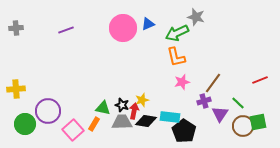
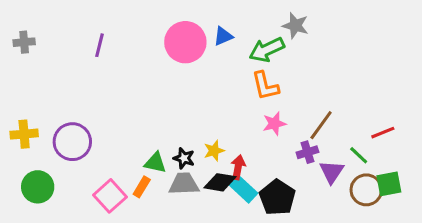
purple line: (66, 30) -> (99, 45), turned -56
red line: (260, 80) -> (383, 133), moved
purple circle: (48, 111) -> (72, 142), moved
red arrow: (134, 111) -> (238, 167), moved
cyan rectangle: (170, 117) -> (243, 188), moved, turned 36

